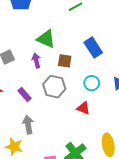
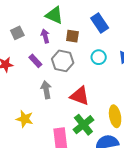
purple rectangle: (25, 95) -> (35, 61), moved
red triangle: (83, 108) -> (80, 96), moved, size x1.5
gray arrow: (28, 125) -> (46, 90), moved

